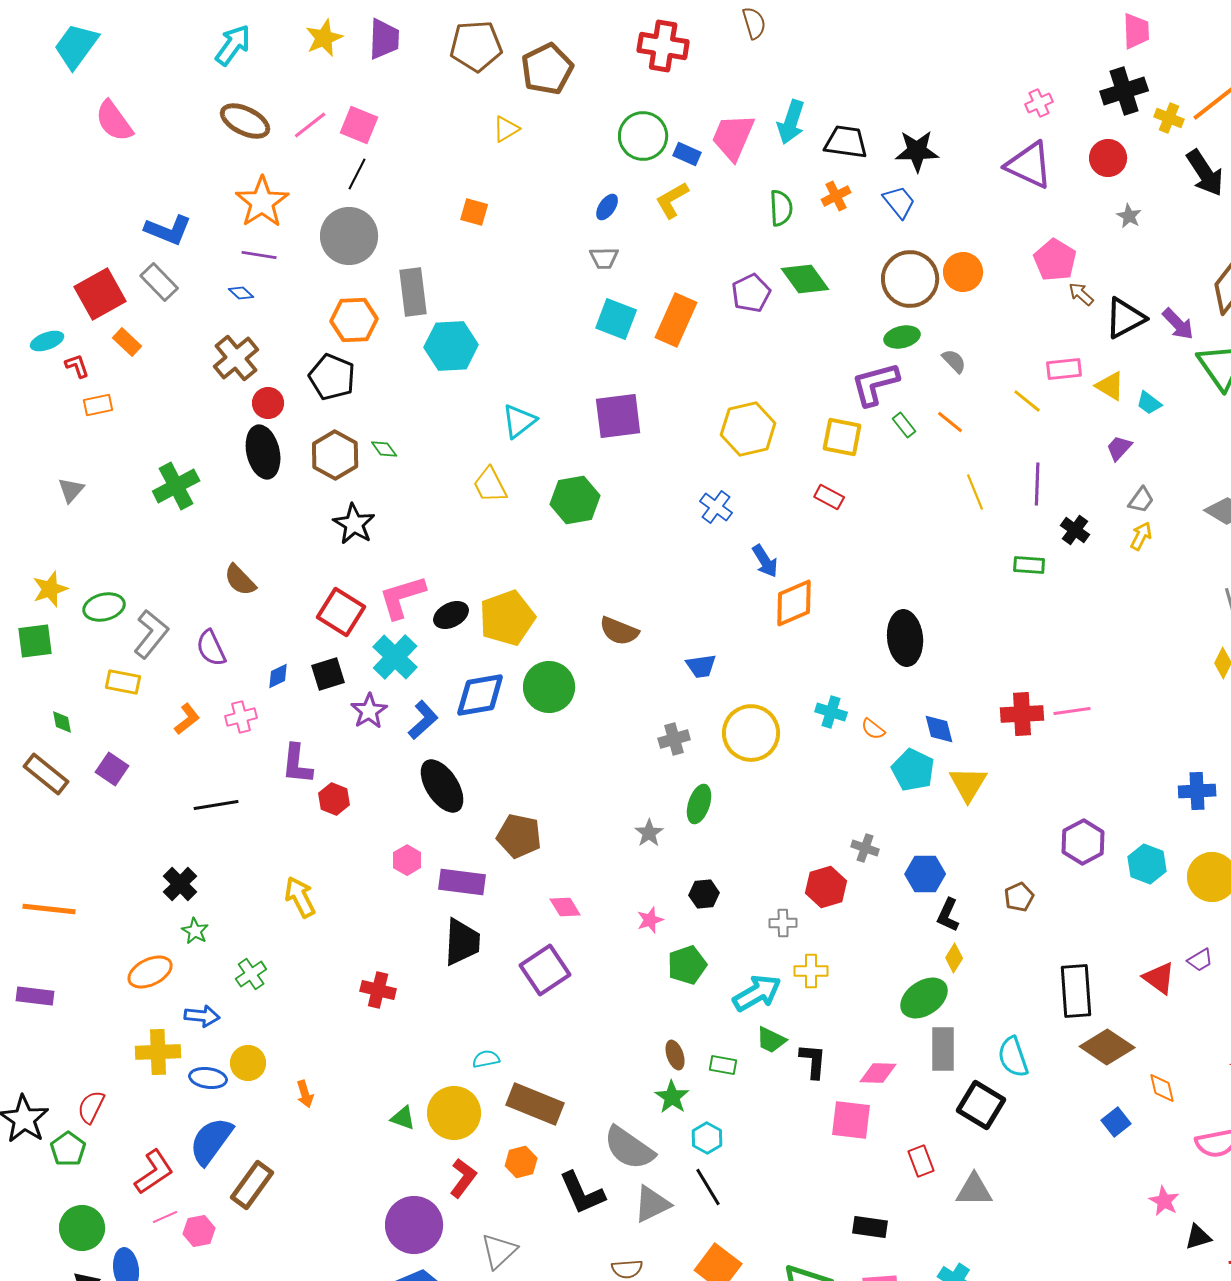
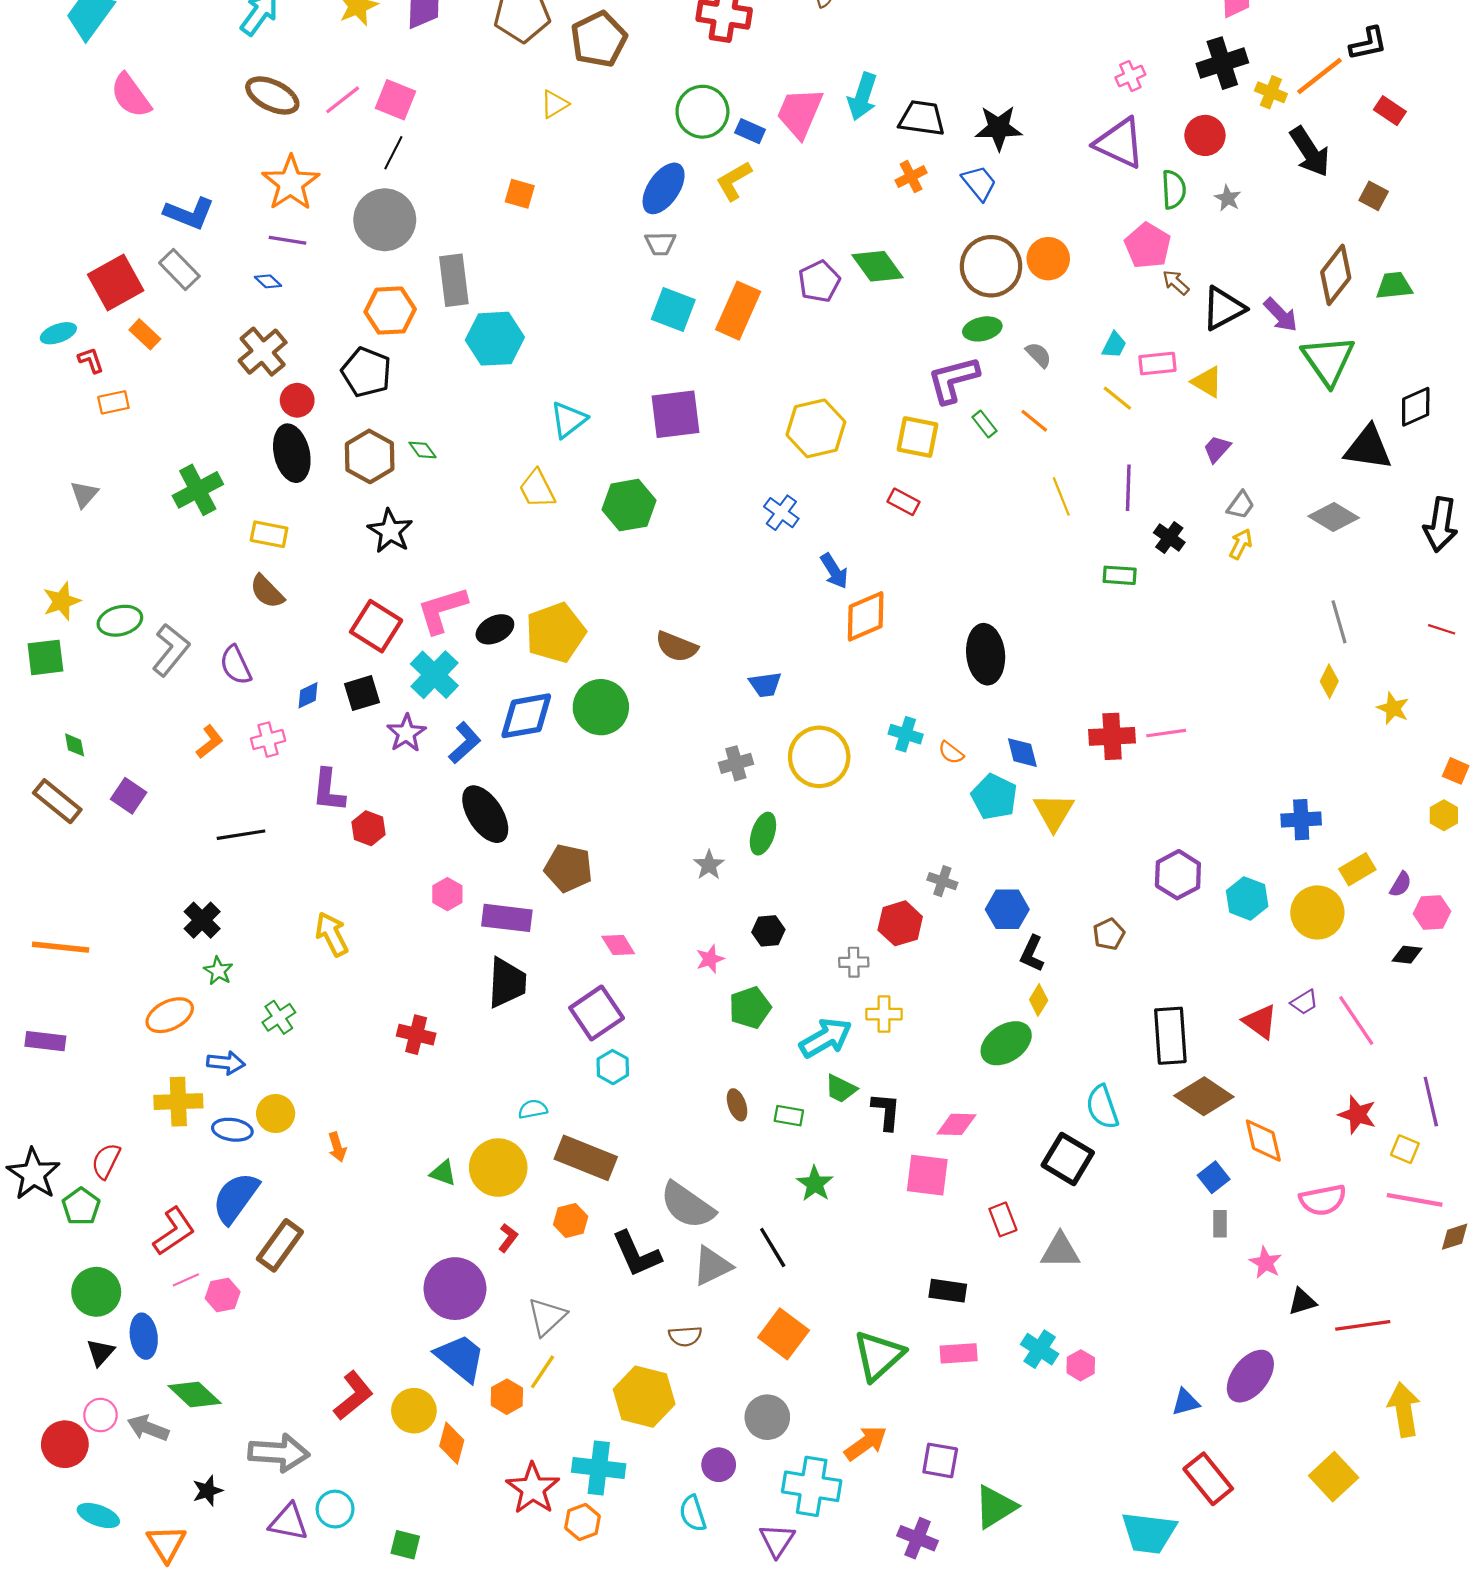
blue ellipse: (607, 207) -> (664, 188), size x1.8
green semicircle: (781, 208) -> (1174, 190), moved
cyan trapezoid: (1149, 403) -> (1114, 345), moved, turned -100
yellow rectangle: (123, 682) -> (269, 534), moved
gray rectangle: (943, 1049) -> (1220, 1224), moved, size x0.6
orange diamond: (1162, 1088) -> (1263, 1141), size x1.4
green star: (672, 1097) -> (815, 1184), moved
cyan hexagon: (707, 1138) -> (613, 1067), moved
red L-shape: (463, 1178) -> (508, 1238), size x0.7

